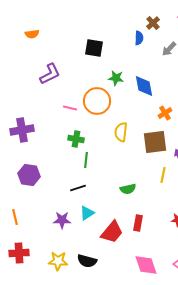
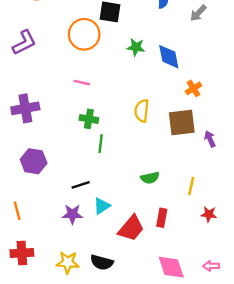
purple L-shape: (50, 74) -> (24, 43), moved
orange circle: (97, 101) -> (84, 34), moved
yellow line: (163, 175) -> (191, 186), moved
black line: (78, 188) -> (81, 185), moved

